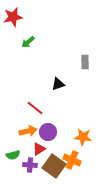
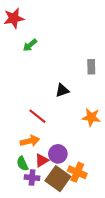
purple circle: (48, 132) -> (58, 154), moved
orange star: (83, 137) -> (91, 117), moved
green semicircle: (13, 155) -> (22, 164), moved, turned 80

